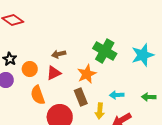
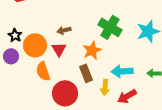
orange circle: (30, 69) -> (35, 45), size x1.5
red triangle: (54, 73) -> (59, 49), turned -35
cyan arrow: (117, 95) -> (122, 71), size x1.5

